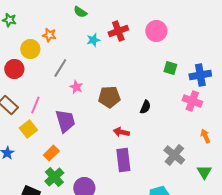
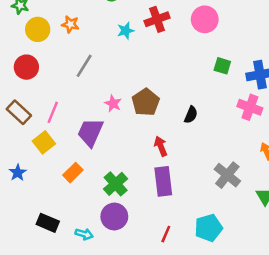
yellow circle: (30, 49) -> (38, 29), moved
pink star: (76, 87) -> (113, 103), moved
brown pentagon: (109, 97) -> (146, 102), turned -30
purple trapezoid: (65, 121) -> (90, 132), turned -140
red arrow: (121, 132) -> (161, 146), turned 56
green cross: (54, 177) -> (116, 184), moved

